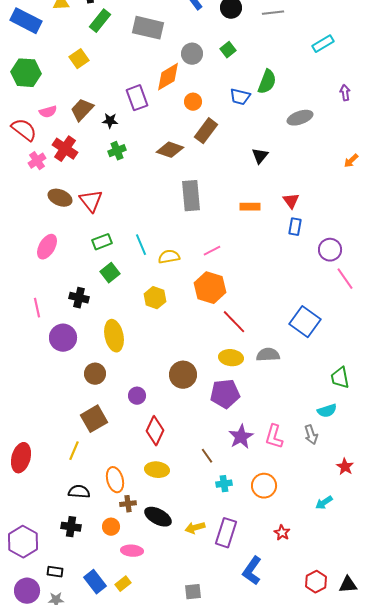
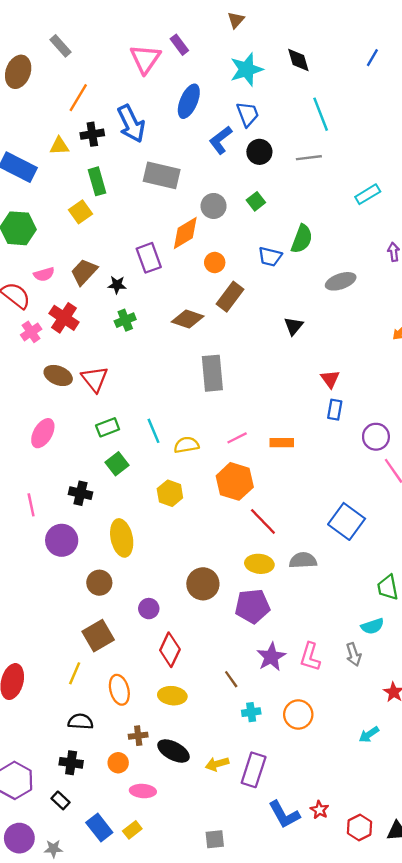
green rectangle: (100, 21) -> (97, 181), moved, turned -55
orange rectangle: (250, 207) -> (282, 443), moved
orange ellipse: (115, 480) -> (119, 690), moved
red star: (282, 533) -> (319, 810), moved
blue L-shape: (252, 571) -> (284, 815), turned -64
black rectangle: (55, 572) -> (60, 800), moved, turned 35

